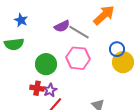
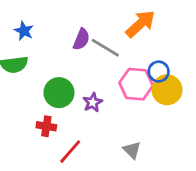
purple semicircle: (62, 26) -> (81, 39), turned -42
pink hexagon: (78, 58) -> (136, 84), moved
purple star: (50, 90) -> (93, 102), moved

